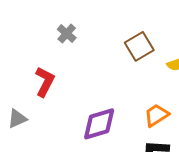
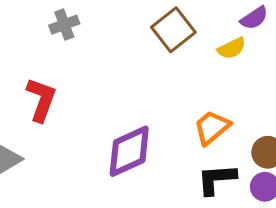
gray cross: (67, 34) -> (64, 25), turned 36

